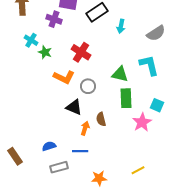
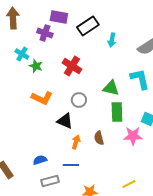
orange L-shape: (64, 77) -> (42, 98), moved
brown semicircle: (101, 119) -> (99, 138), moved
pink star: (142, 122) -> (133, 136), turned 30

